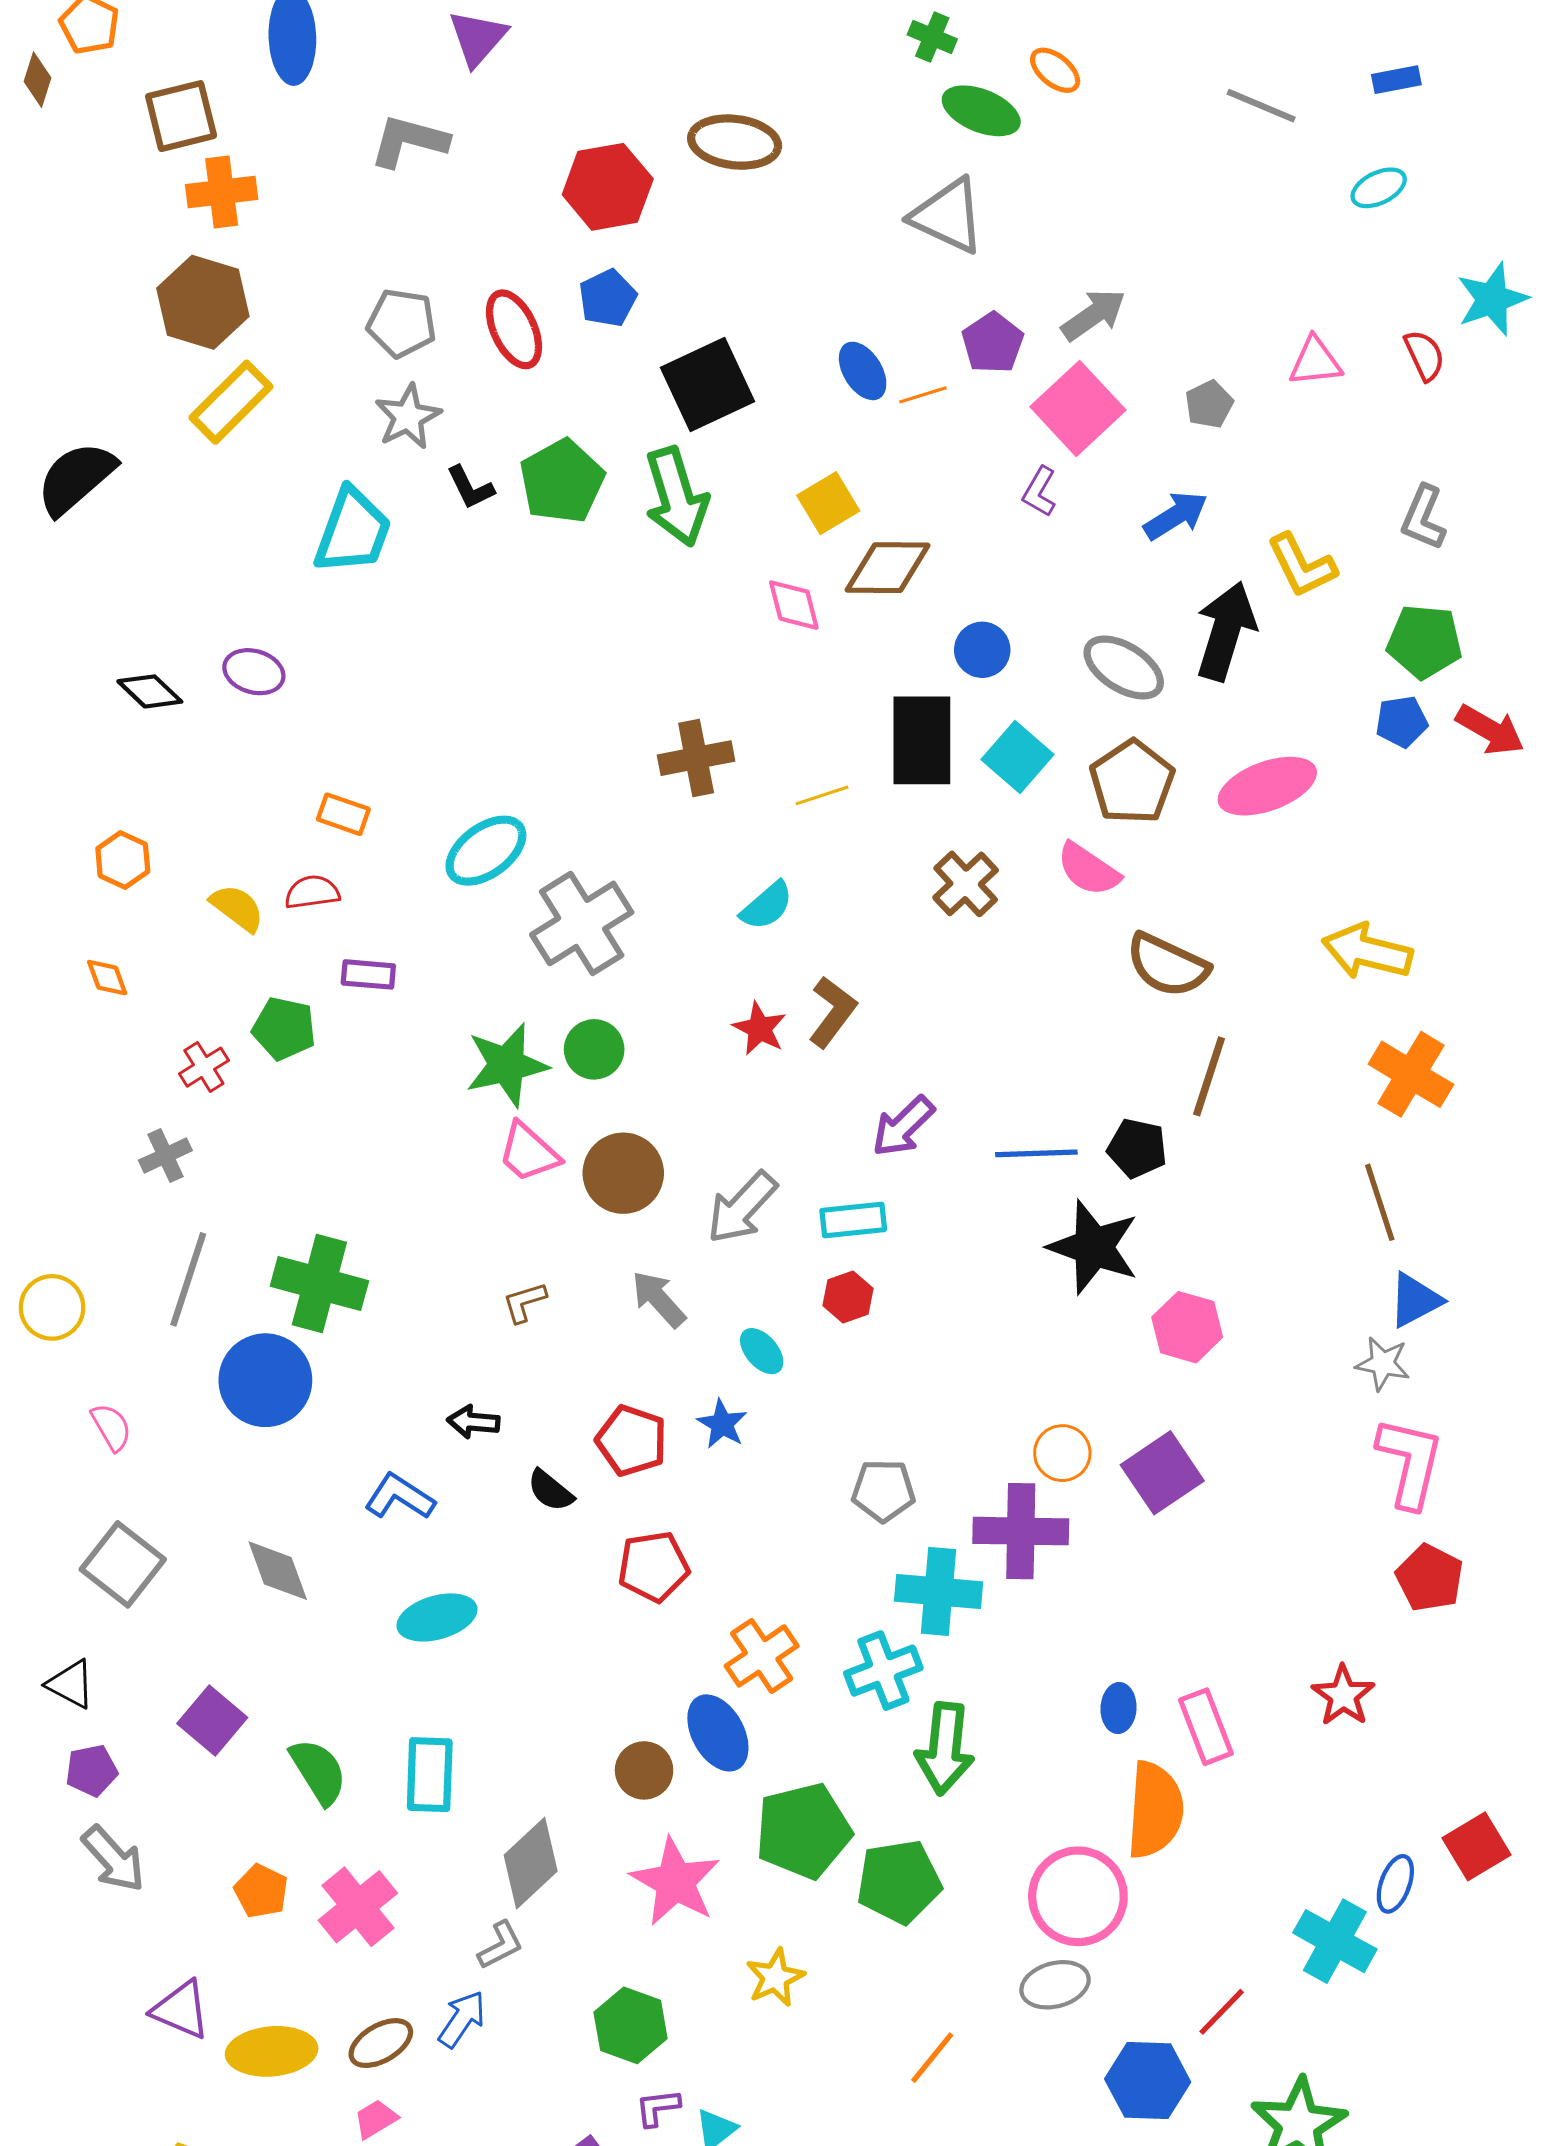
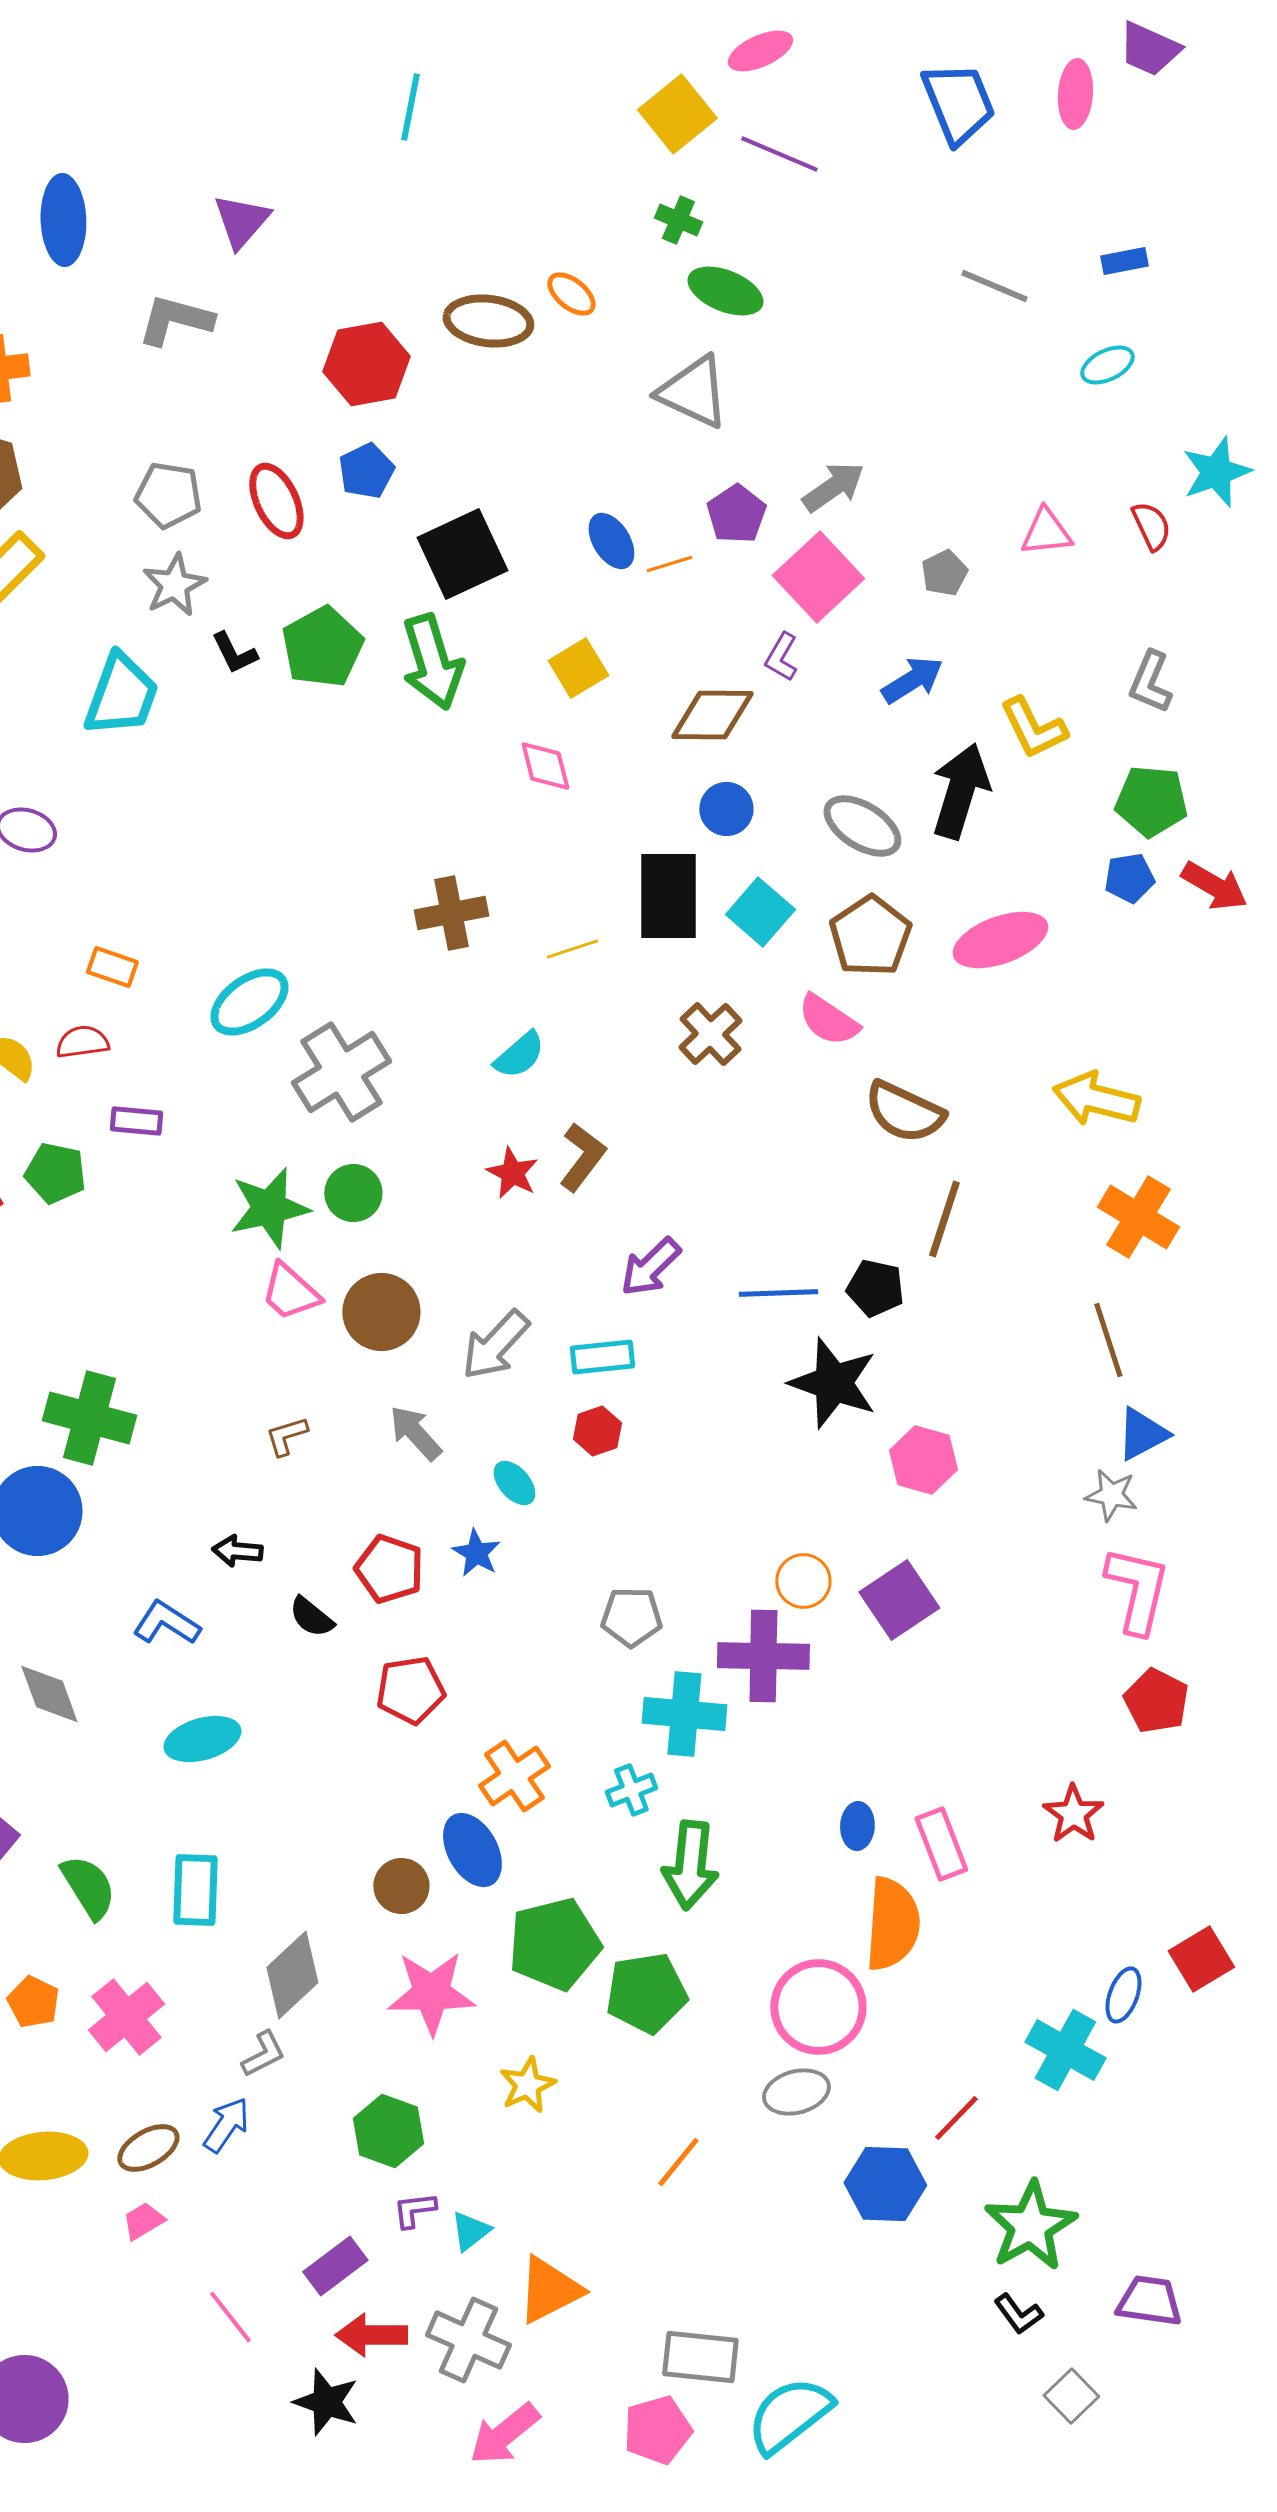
orange ellipse: (1055, 70) -> (571, 294), moved
brown diamond: (888, 568) -> (712, 715), moved
cyan cross: (883, 1671) -> (631, 1790), size x0.7
pink star: (675, 1882) -> (431, 1993), turned -30

